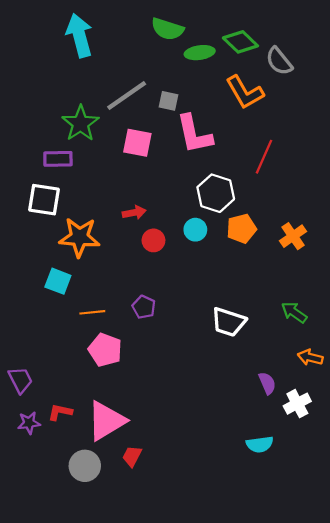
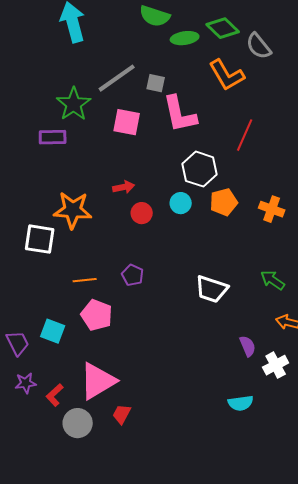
white square: (44, 200) -> (40, 239), moved
orange cross: (293, 236) -> (272, 209), turned -35
cyan square: (58, 281) -> (53, 331), moved
red L-shape: (60, 412) -> (55, 395), moved, turned -55

